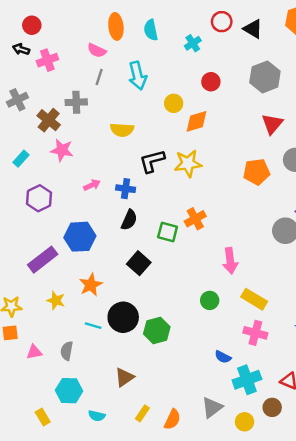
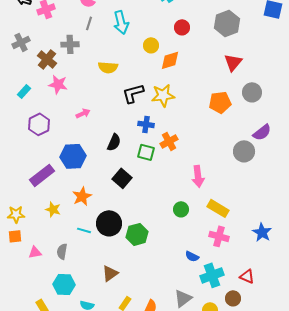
blue cross: (126, 189) -> (146, 124), moved

